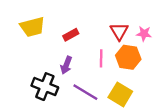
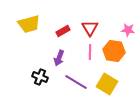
red triangle: (119, 31) -> (90, 28), moved
black cross: (45, 87) -> (40, 77), size x0.7

